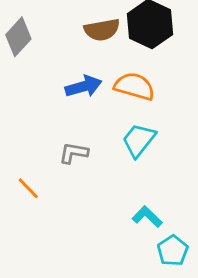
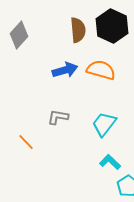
brown semicircle: (102, 30) -> (78, 30), turned -85
cyan trapezoid: (139, 140) -> (104, 124), moved

